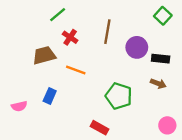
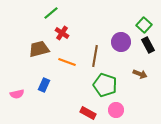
green square: (163, 16) -> (144, 25), moved
brown line: (107, 32) -> (95, 56), moved
black rectangle: (161, 59) -> (148, 45), moved, turned 56
pink circle: (167, 125) -> (116, 110), moved

